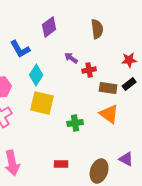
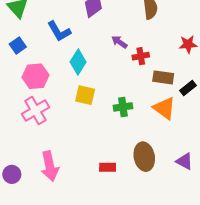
black rectangle: (129, 84) -> (188, 88), moved
yellow square: (42, 103) -> (85, 95), size x0.7
green cross: (75, 123) -> (123, 107), moved
brown ellipse: (99, 171) -> (144, 157), moved, turned -30

